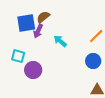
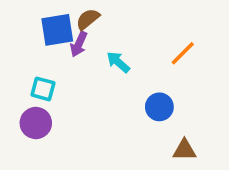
blue circle: (93, 61) -> (159, 107), moved
purple circle: (33, 70) -> (36, 123), moved

